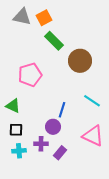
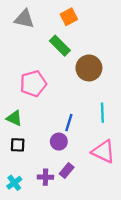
orange square: (44, 18) -> (69, 17), moved
cyan line: (92, 101) -> (102, 113), turned 54
purple cross: (41, 144) -> (45, 177), moved
cyan cross: (19, 151) -> (14, 183), moved, turned -32

